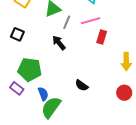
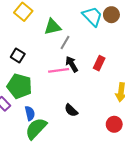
pink line: (91, 21) -> (59, 70), moved
black square: (17, 34) -> (18, 56), moved
black arrow: (59, 43) -> (72, 64), moved

